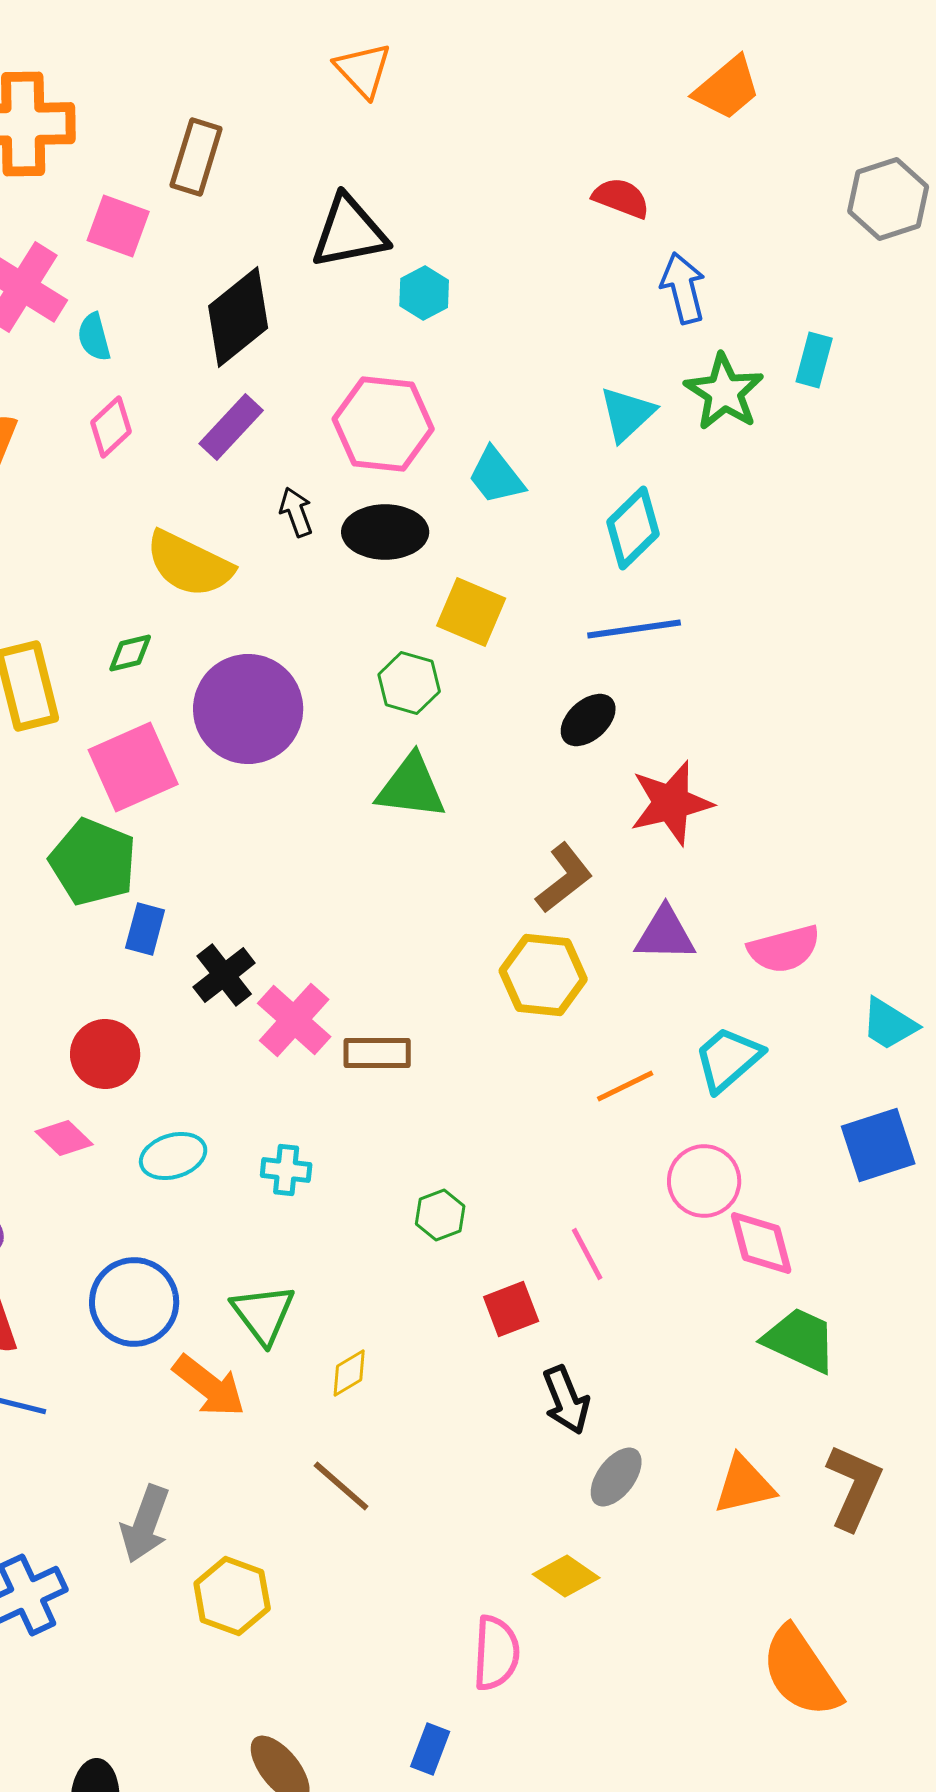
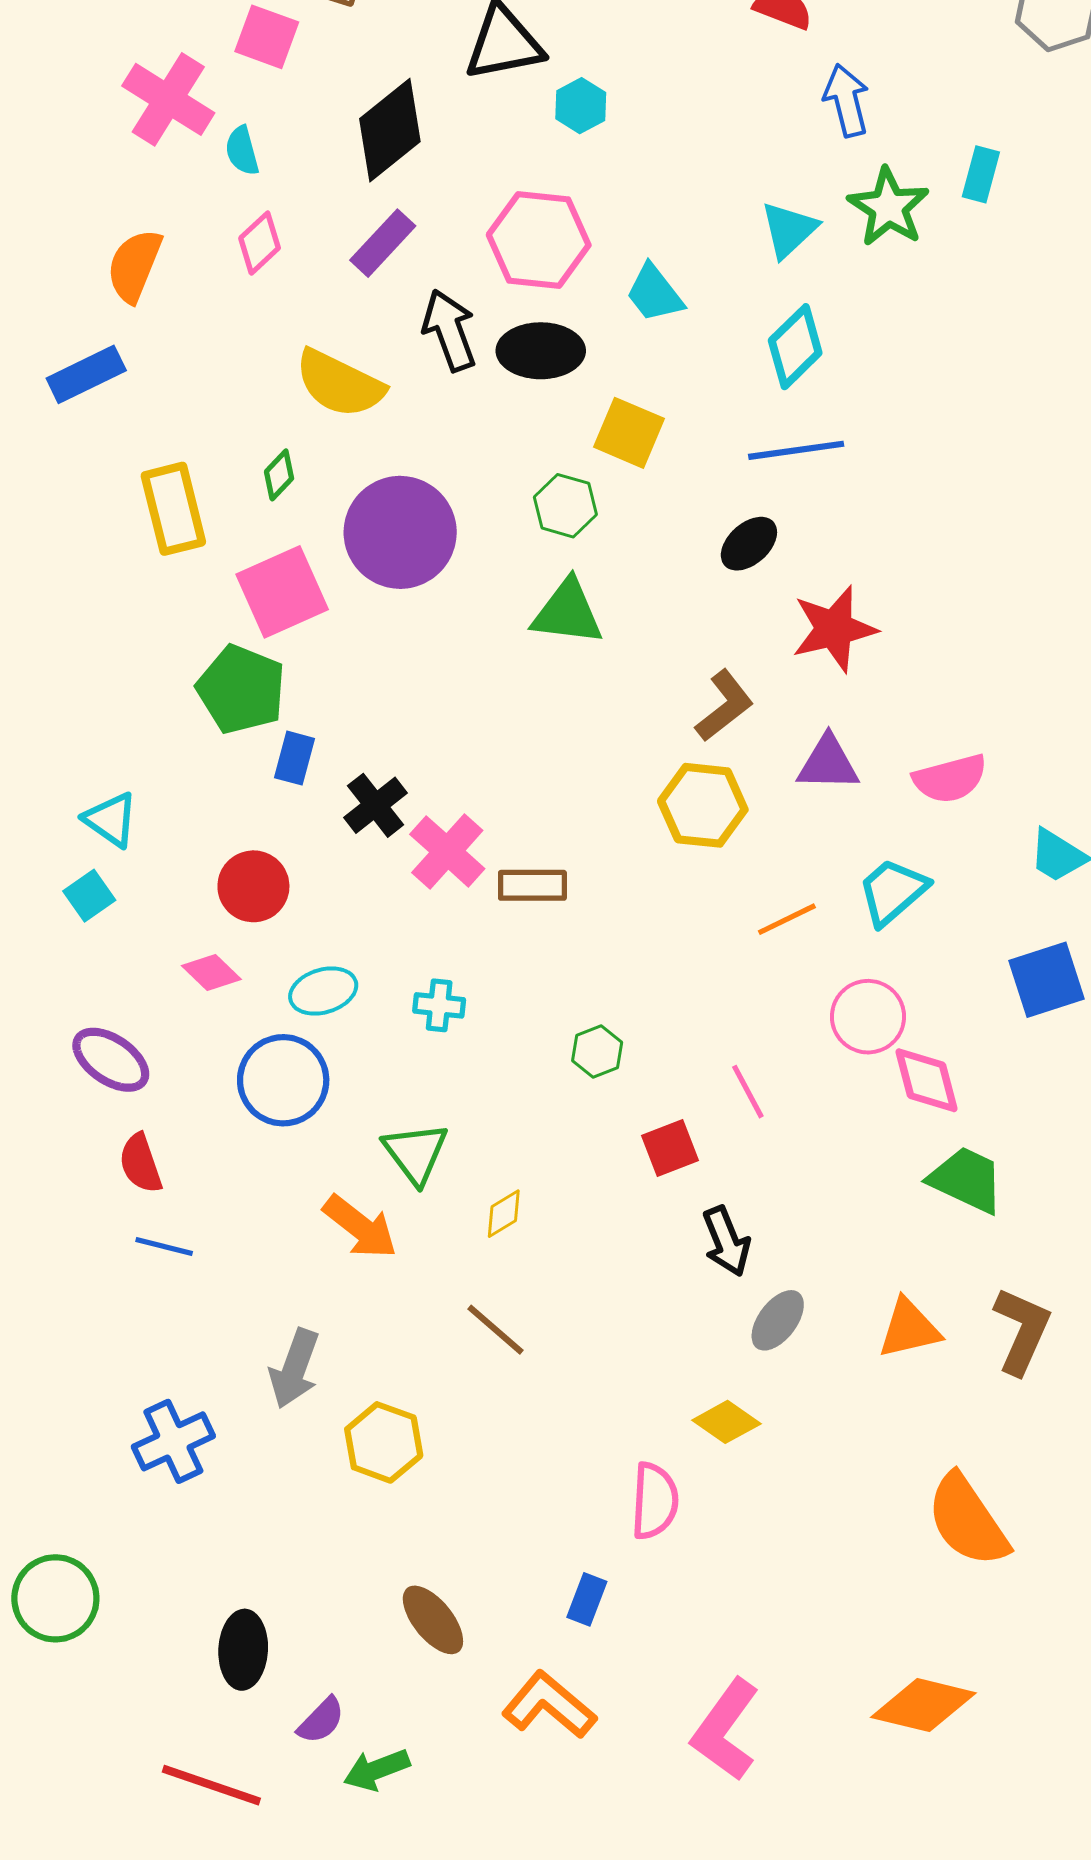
black arrow: (296, 512) -> (449, 330), size x1.6
green diamond: (130, 653) -> (279, 475), turned -33
blue circle: (134, 1302) -> (283, 1080), moved

